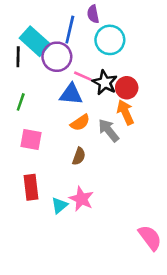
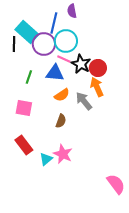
cyan circle: (110, 40) -> (66, 41), moved
green line: (21, 102) -> (29, 77), moved
red rectangle: (31, 187) -> (24, 145), turned -30

